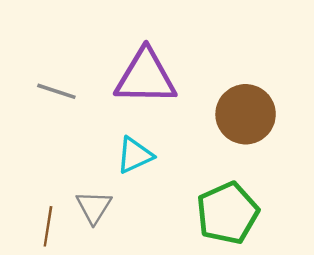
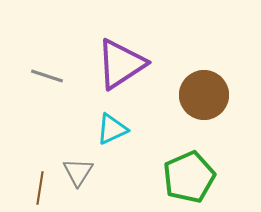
purple triangle: (146, 77) -> (121, 64), turned -34

